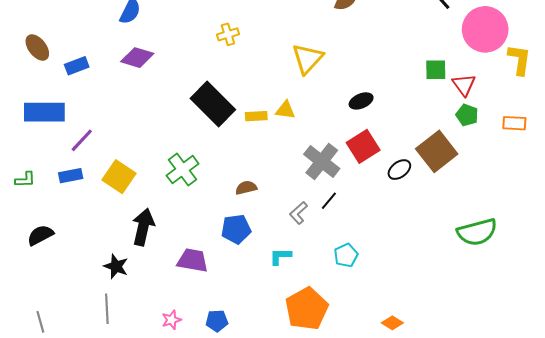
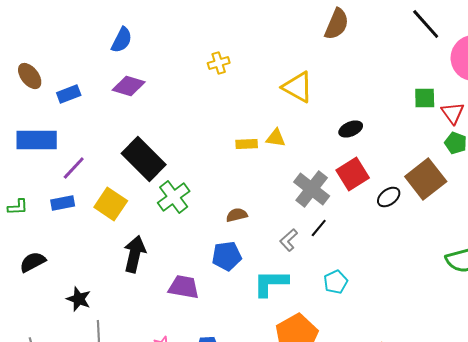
yellow triangle: (308, 59) -> (298, 87), turned -44
black rectangle: (213, 104) -> (144, 159), moved
cyan L-shape: (280, 256) -> (271, 283), size x1.6
black star: (116, 266) -> (79, 299), moved

